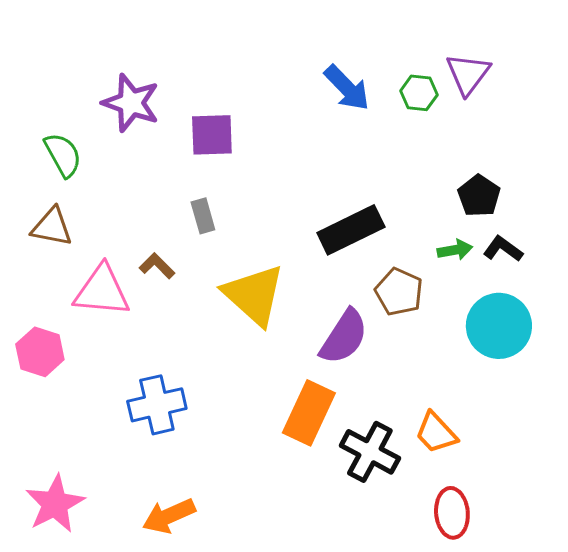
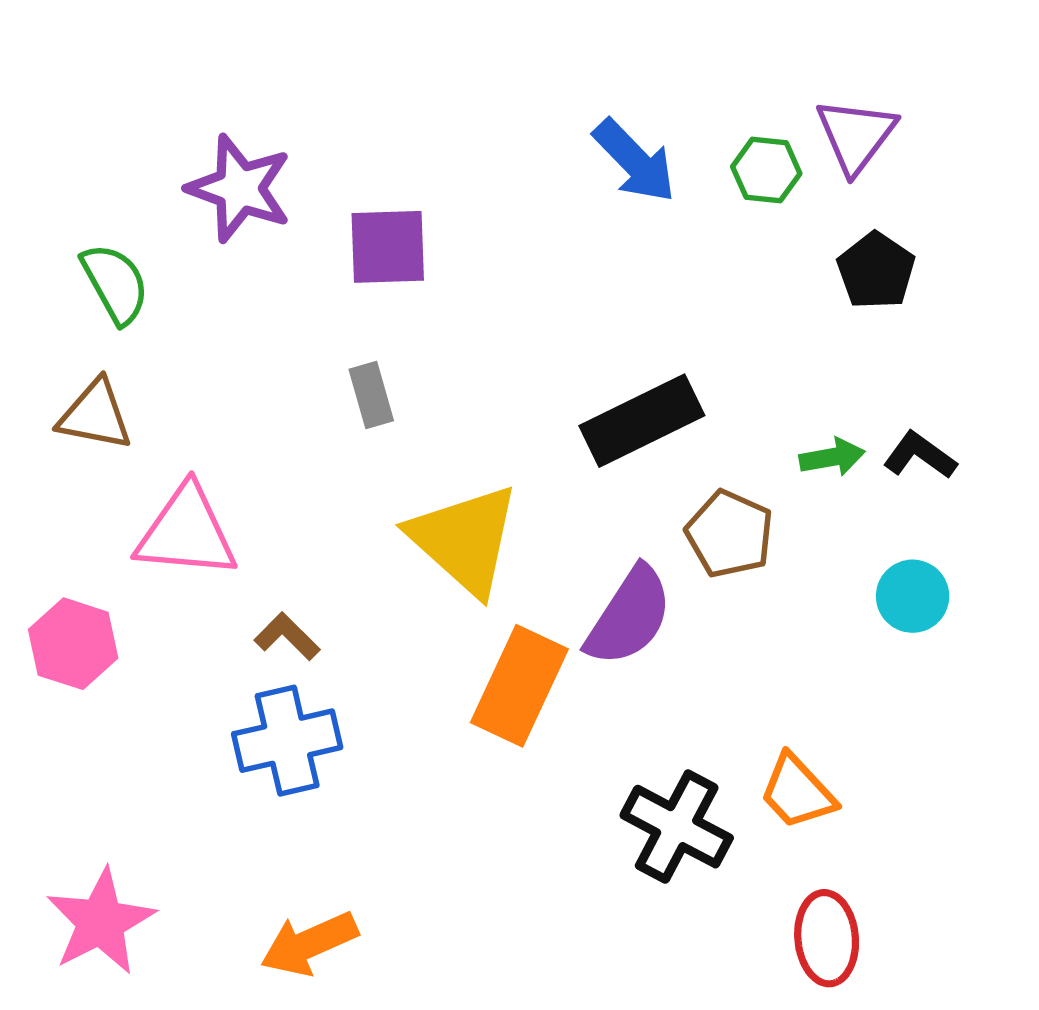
black pentagon: (479, 196) -> (876, 271), moved
brown L-shape: (157, 266) -> (287, 636), moved
cyan circle: (499, 326) -> (913, 596), size x0.6
orange rectangle: (309, 413) -> (519, 686), moved

